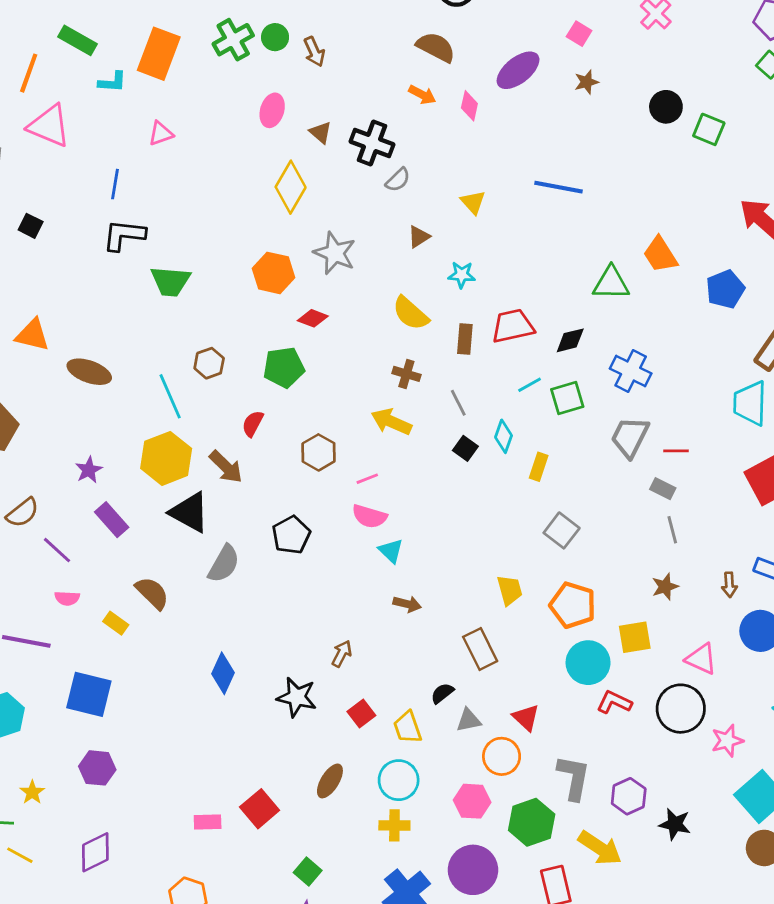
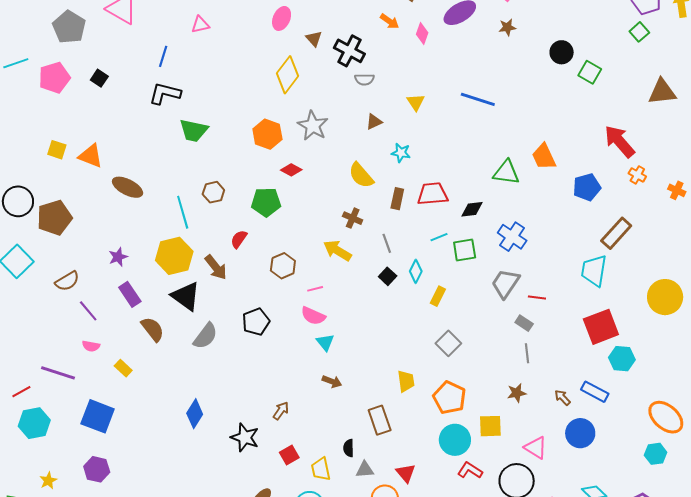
gray semicircle: (398, 180) -> (364, 79), turned 36
brown arrow: (729, 585) -> (562, 398), turned 132
brown semicircle: (152, 593) -> (153, 329), moved
black semicircle: (442, 693) -> (349, 448), turned -60

